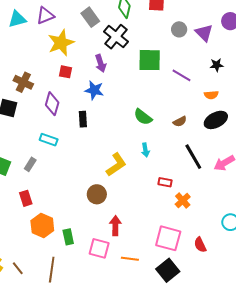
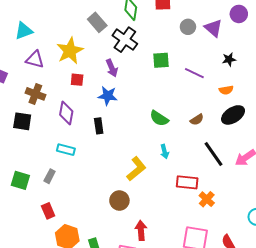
purple triangle: (45, 16) -> (35, 59), moved, turned 42
green square: (150, 60) -> (161, 60), size x0.7
red rectangle: (165, 182) -> (187, 182), size x1.5

